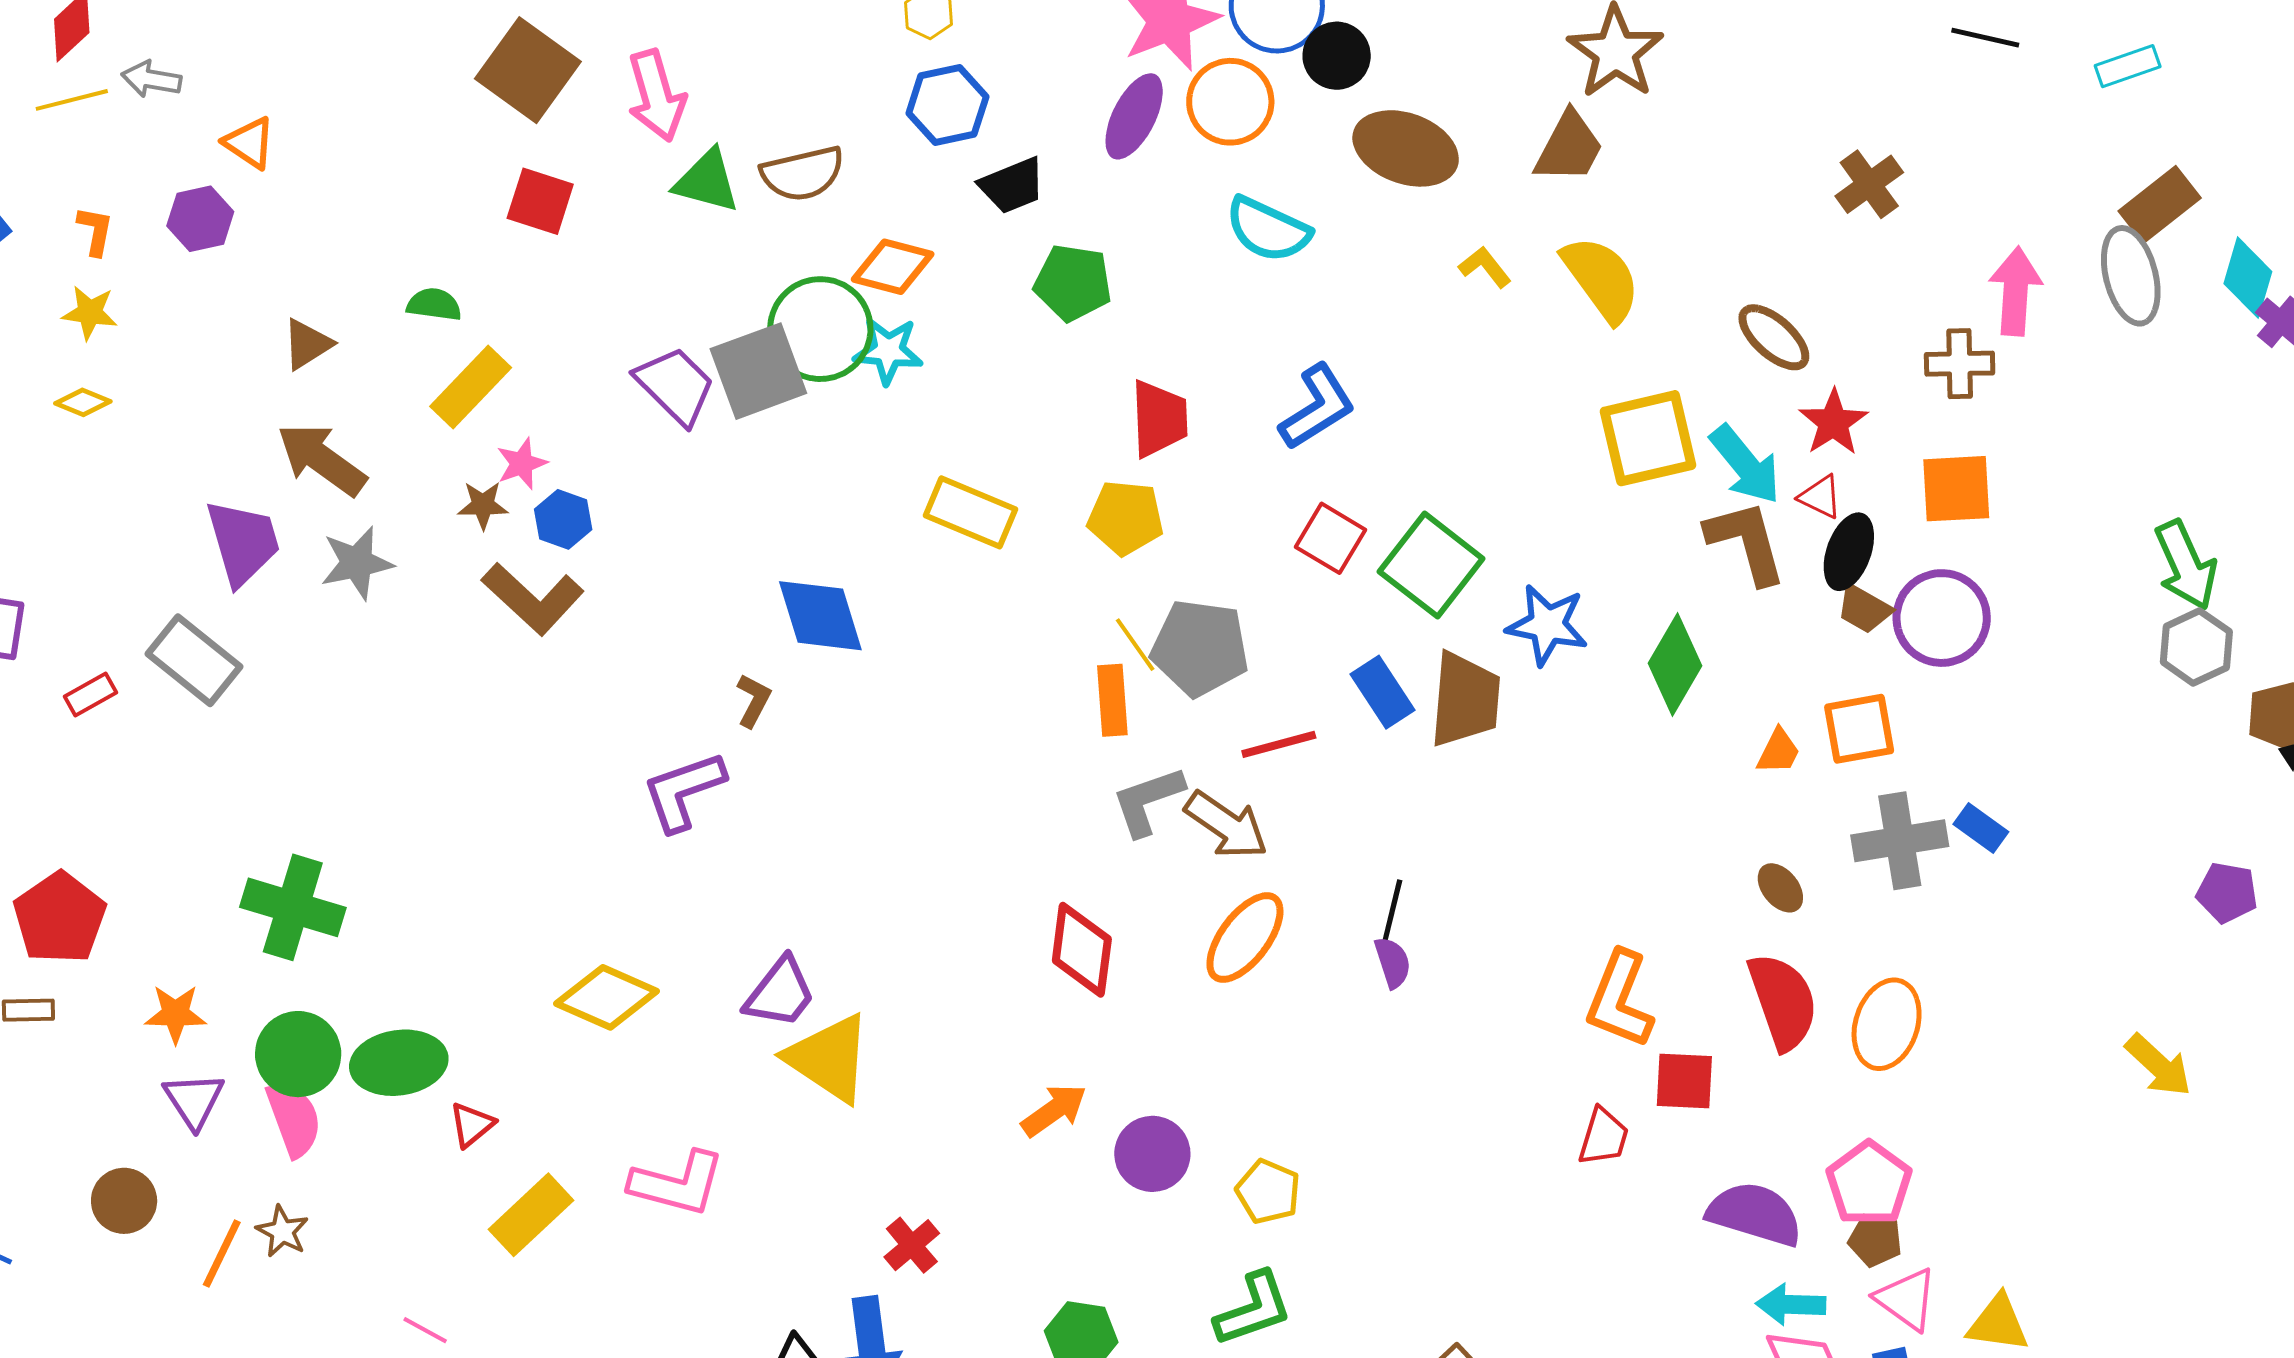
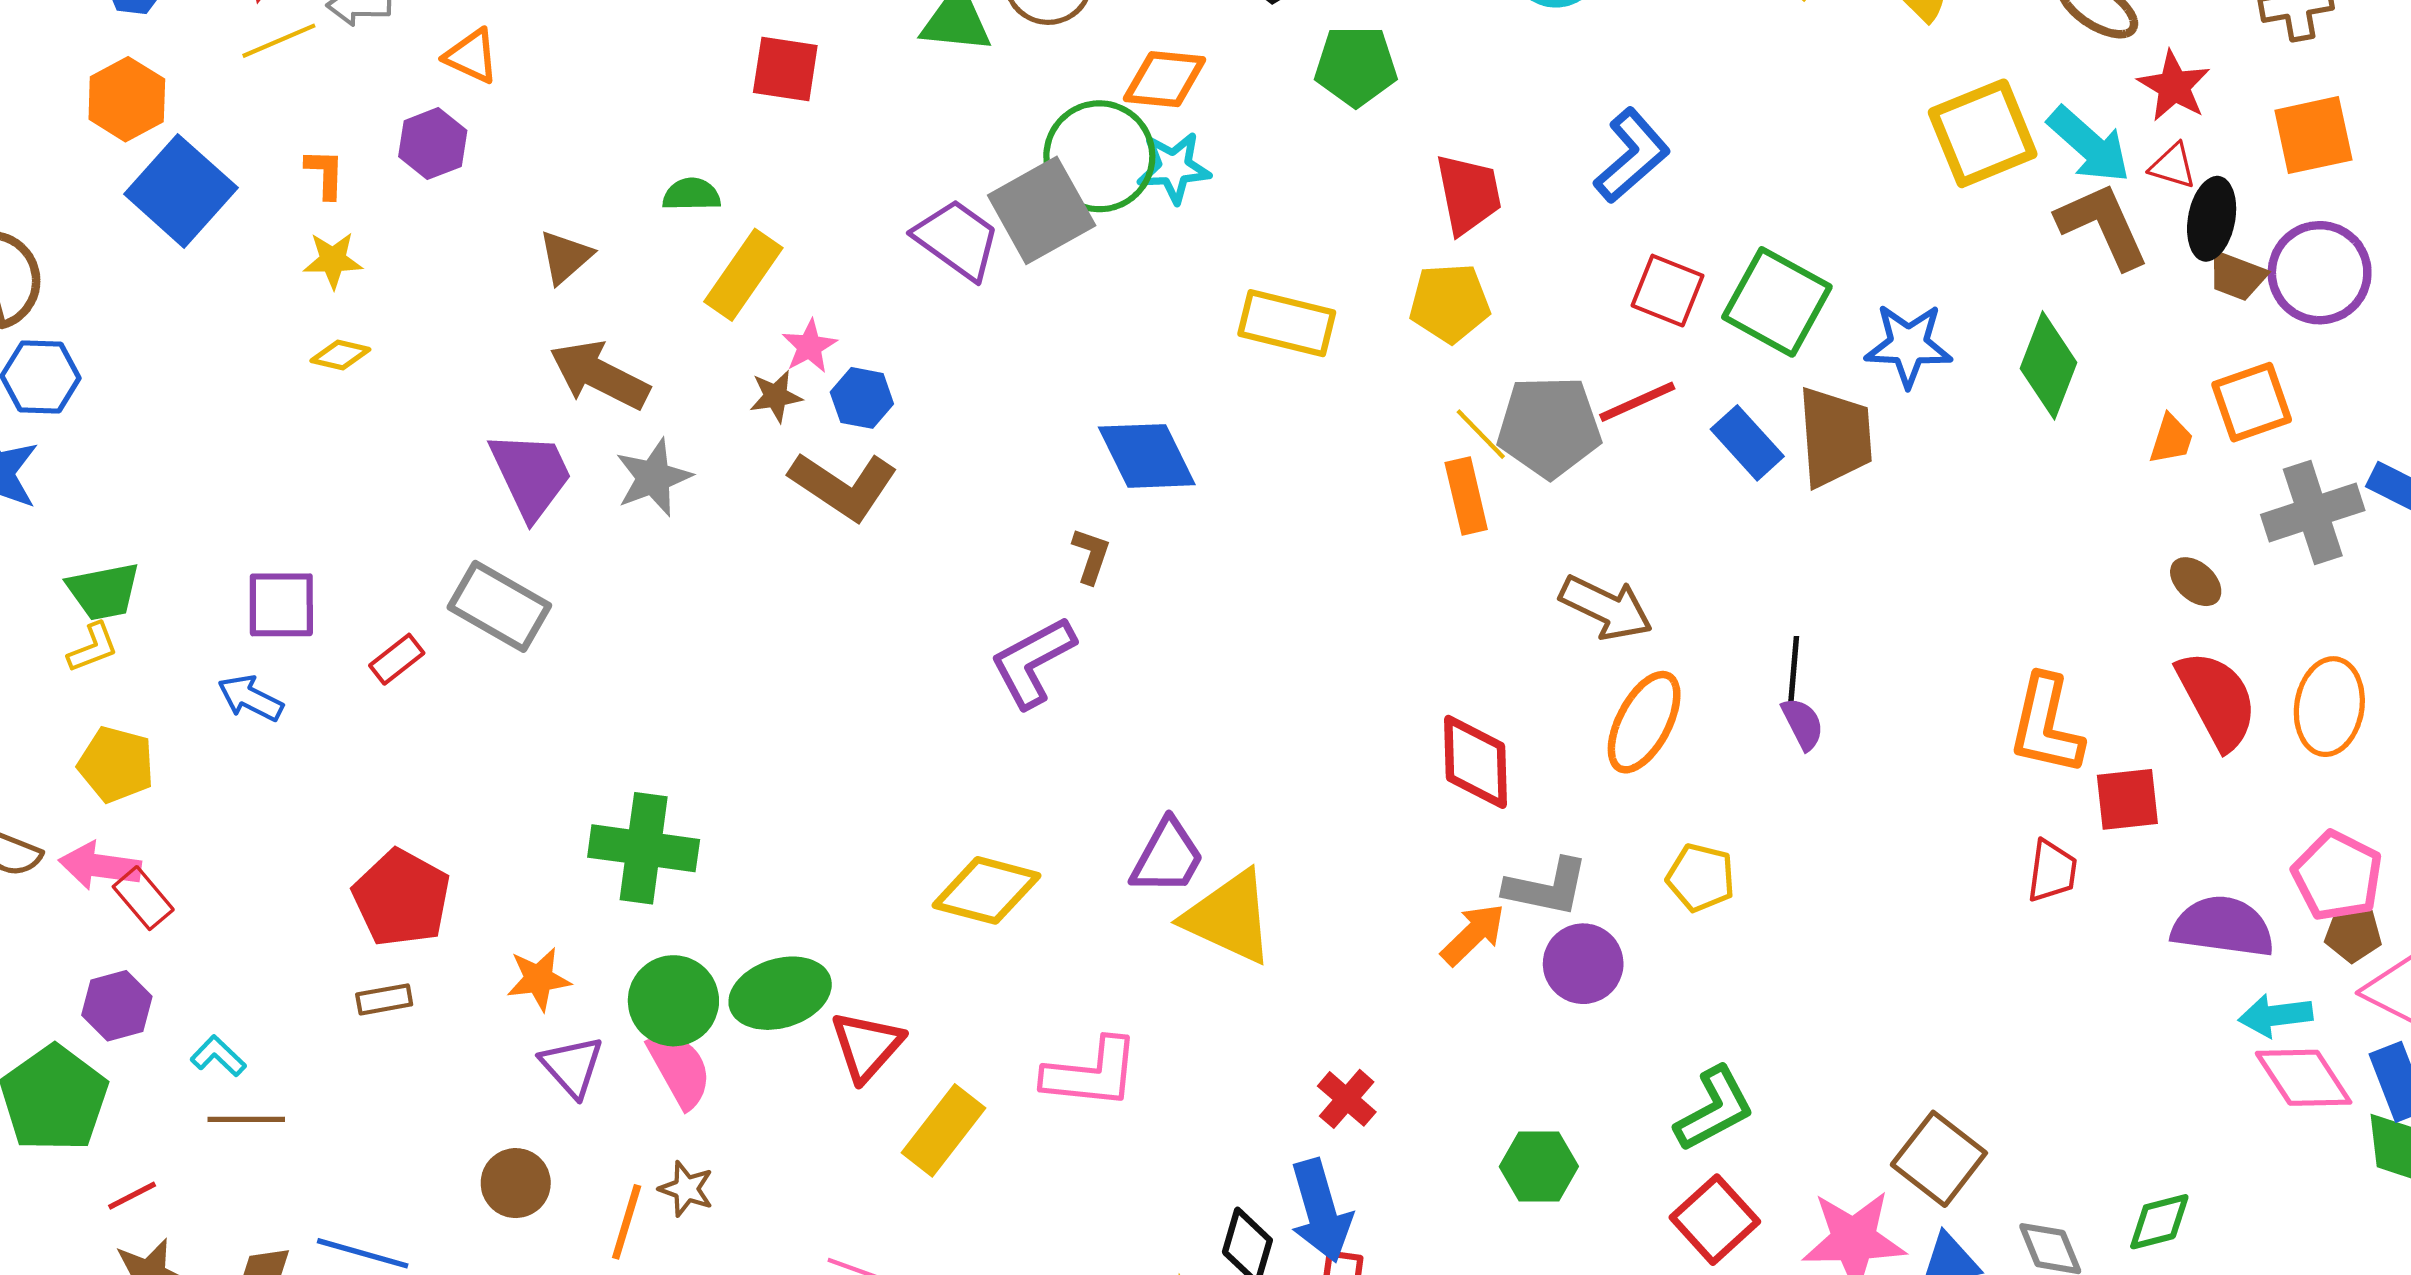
red line: (1279, 744) -> (1637, 402), moved
gray L-shape: (1148, 801) -> (1546, 887), moved, turned -140
red triangle: (472, 1125) -> (867, 1046), size x1.5
yellow pentagon: (1268, 1192) -> (1701, 878), moved

